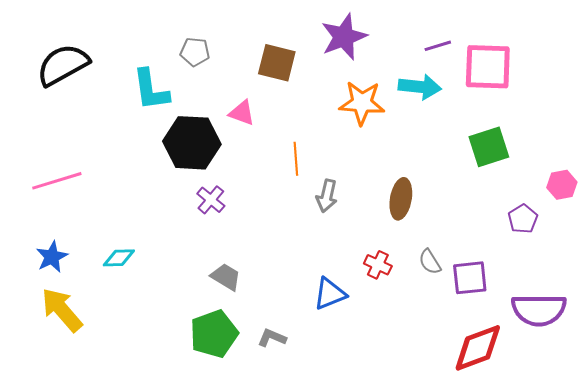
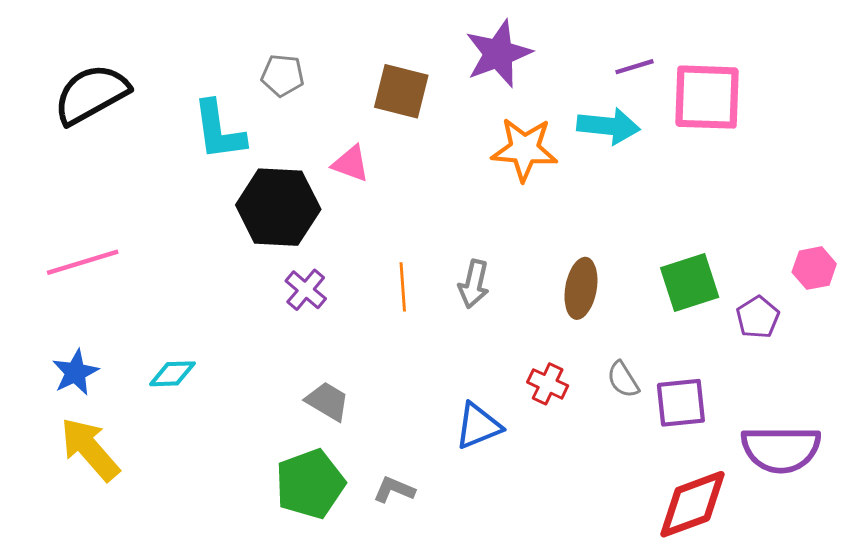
green square: (489, 147) -> (690, 283), moved
orange line: (296, 159) -> (403, 287), moved

